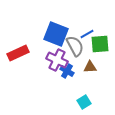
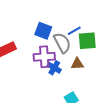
blue square: (56, 34) -> (43, 31), size x0.7
purple cross: (57, 60) -> (44, 57), turned -30

